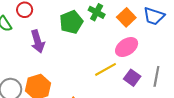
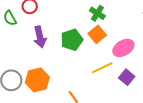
orange square: (126, 17) -> (97, 34), moved
green pentagon: (71, 22) -> (72, 40), moved

